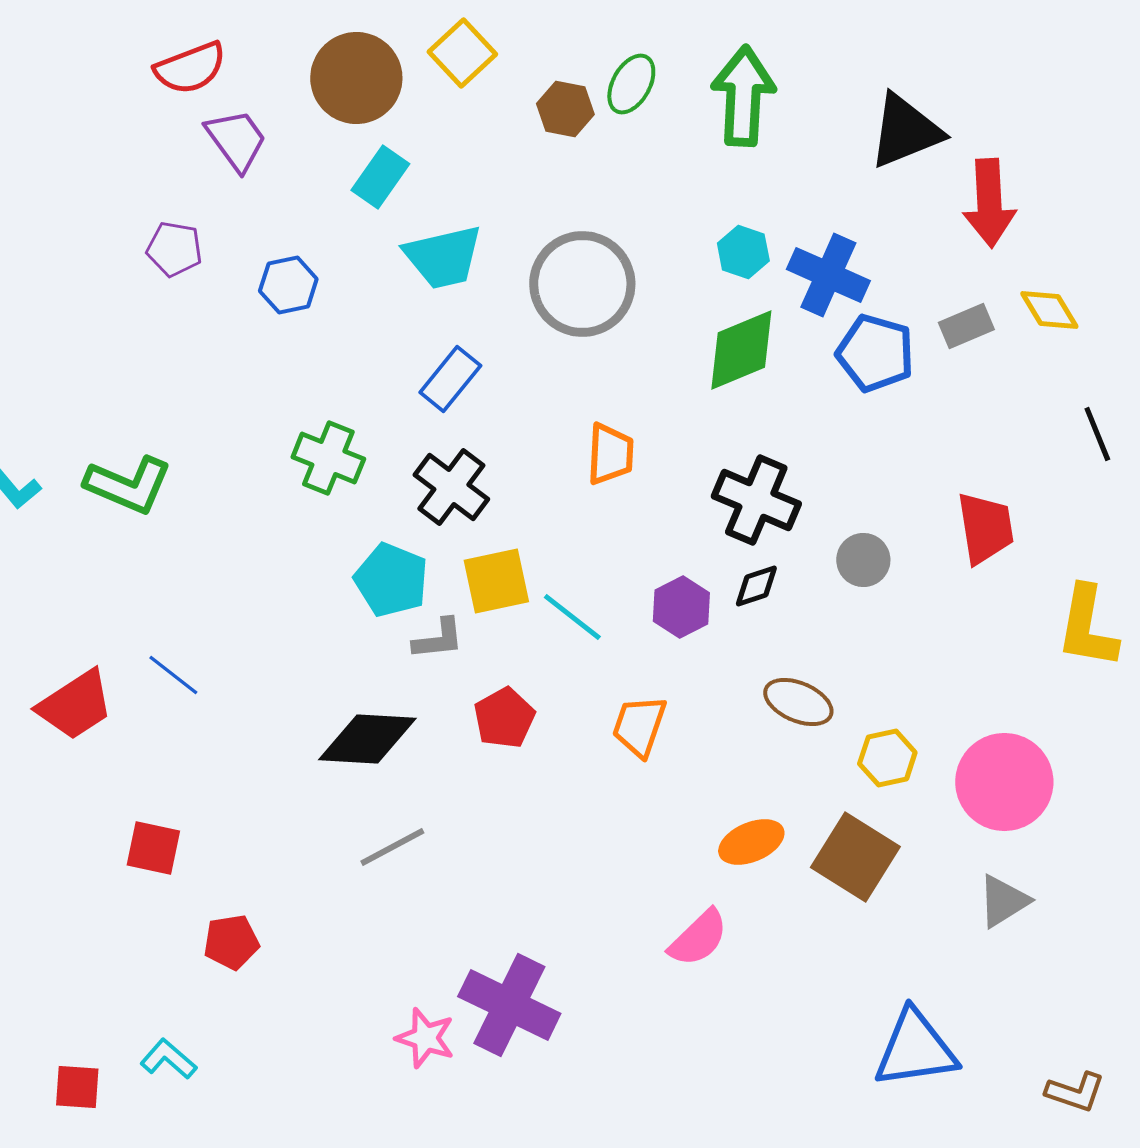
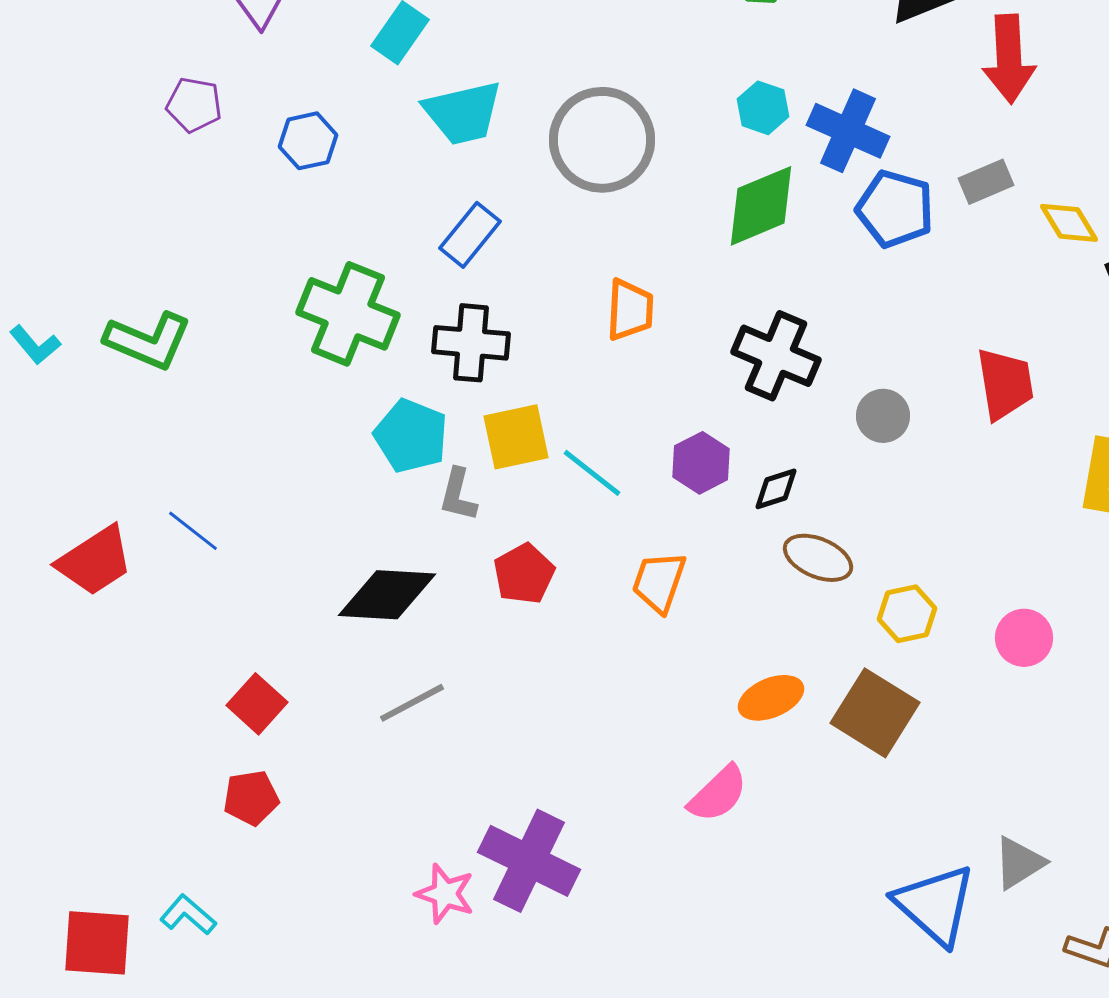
yellow diamond: (1049, 310) -> (1069, 223), moved
green cross: (328, 458) -> (348, 314), size x1.4
black cross: (451, 487) -> (471, 343), turned -32
black diamond: (756, 586) -> (776, 489), moved
gray L-shape: (438, 639) -> (458, 495), turned 110
pink circle: (1004, 782) -> (1024, 638), size x0.6
red square: (153, 848) -> (257, 704), moved, turned 30
gray triangle: (1003, 901) -> (1019, 863), moved
blue triangle: (915, 1049) -> (935, 905), turned 50
red square: (77, 1087) -> (97, 943), size x1.5

